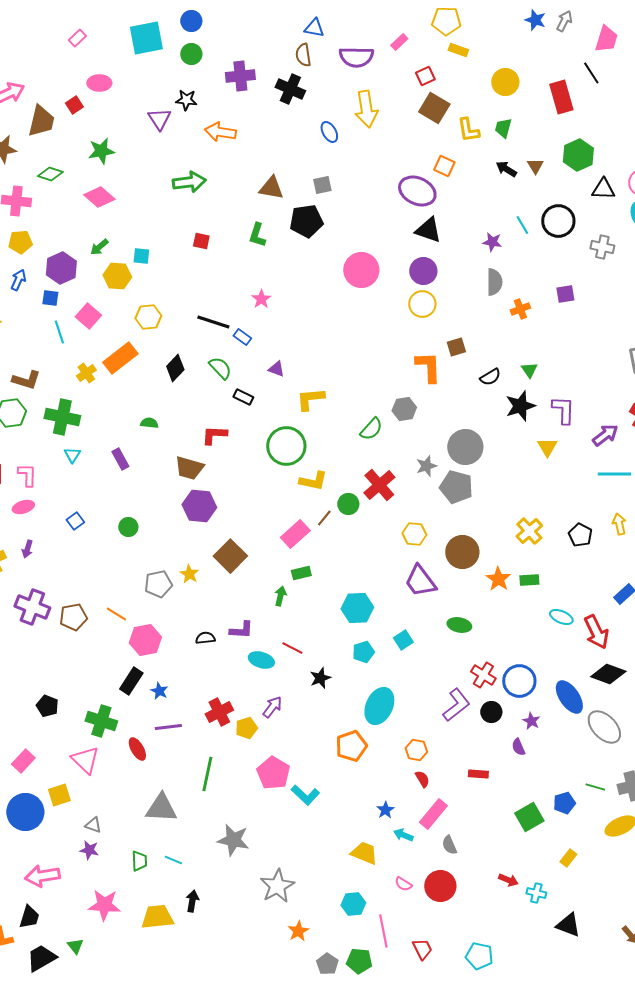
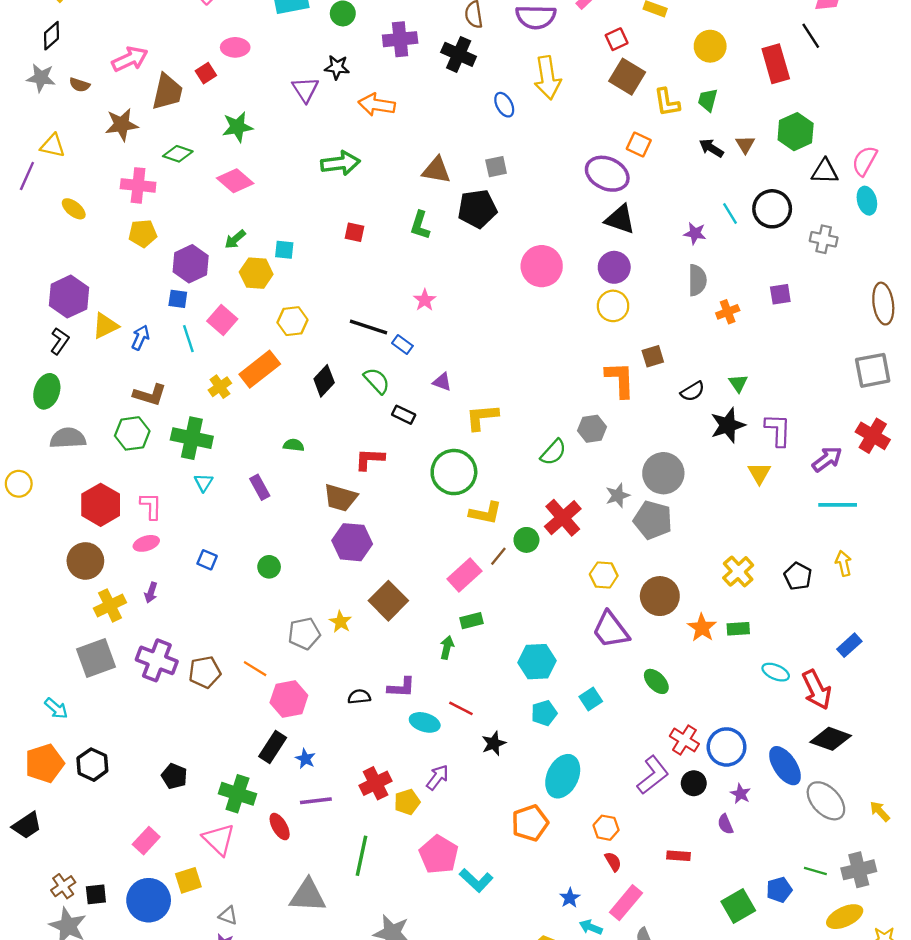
blue arrow: (18, 280) -> (140, 338), moved
blue square: (75, 521) -> (207, 560), turned -30
green ellipse: (459, 625) -> (656, 681), turned 35

